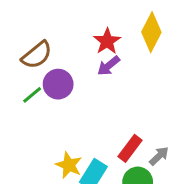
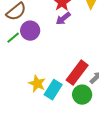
red rectangle: (130, 148) -> (77, 73), size x1.4

